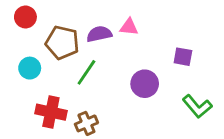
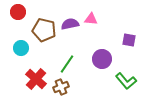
green line: (86, 72) -> (67, 64), moved
green L-shape: (197, 106) -> (126, 81), moved
red cross: (51, 112) -> (36, 79), turned 30

